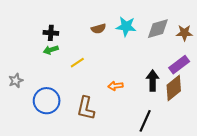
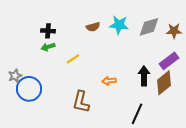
blue circle: (47, 101) -> (29, 89), moved

